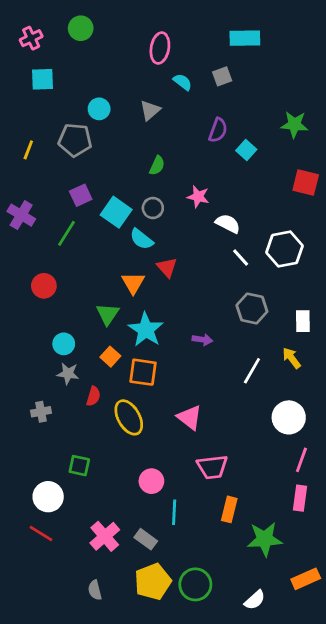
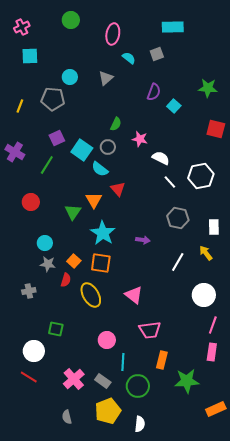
green circle: (81, 28) -> (71, 20), moved
green semicircle: (157, 166) -> (116, 124), moved
green triangle: (108, 314) -> (73, 212), moved
orange square: (110, 357) -> (74, 261), moved
green circle: (195, 584) -> (138, 386), moved
white semicircle: (255, 600) -> (140, 424), moved, turned -42

